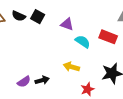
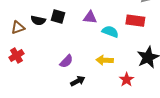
purple semicircle: (24, 82) -> (66, 61), moved

